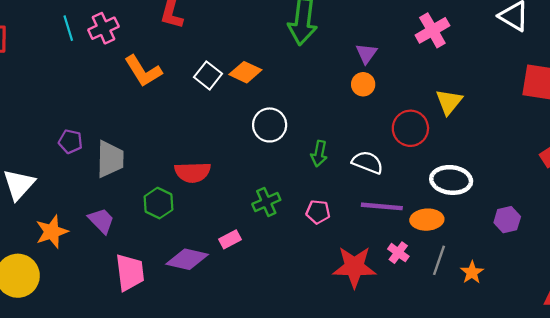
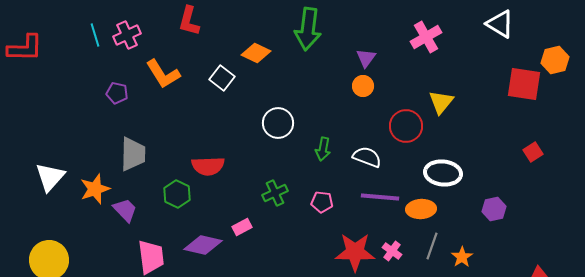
orange diamond: (245, 72) -> (256, 53), moved
purple pentagon: (70, 141) -> (117, 93), moved
orange star: (52, 232) -> (95, 189), moved
pink cross: (398, 253) -> (392, 251), moved

